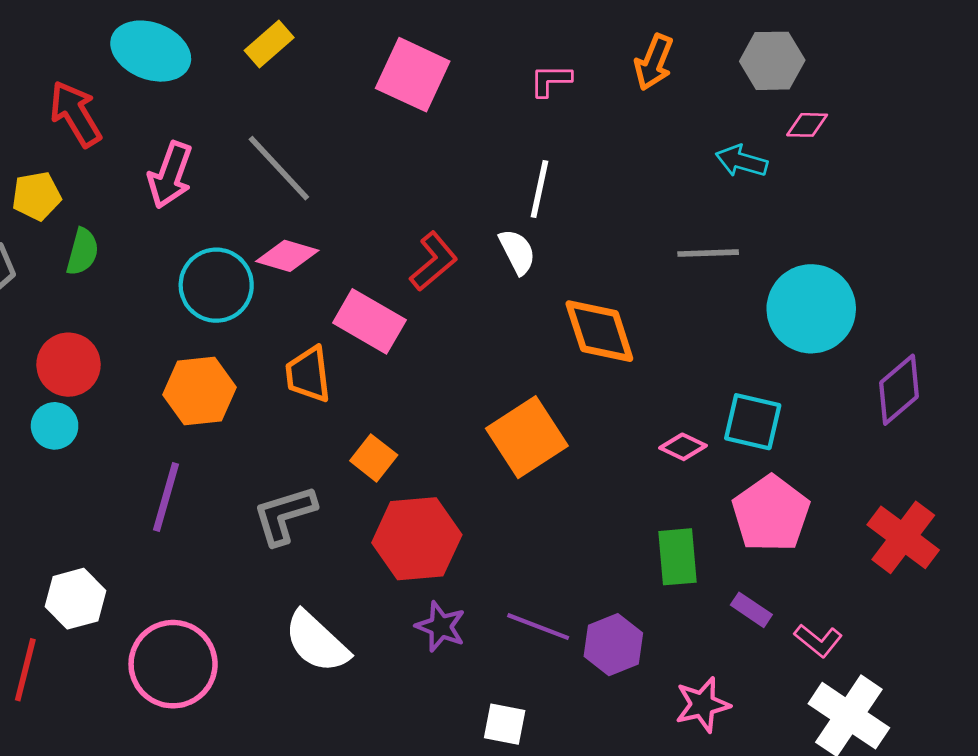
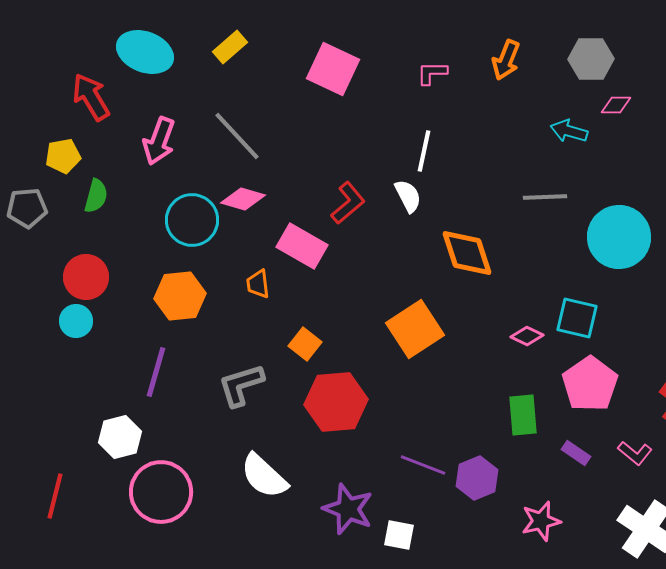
orange trapezoid: (308, 374) -> (258, 284), size x0.7
white hexagon: (75, 599) -> (120, 437), moved
purple star: (441, 627) -> (348, 509), moved, size x1.4
pink L-shape: (818, 640) -> (635, 453), moved

